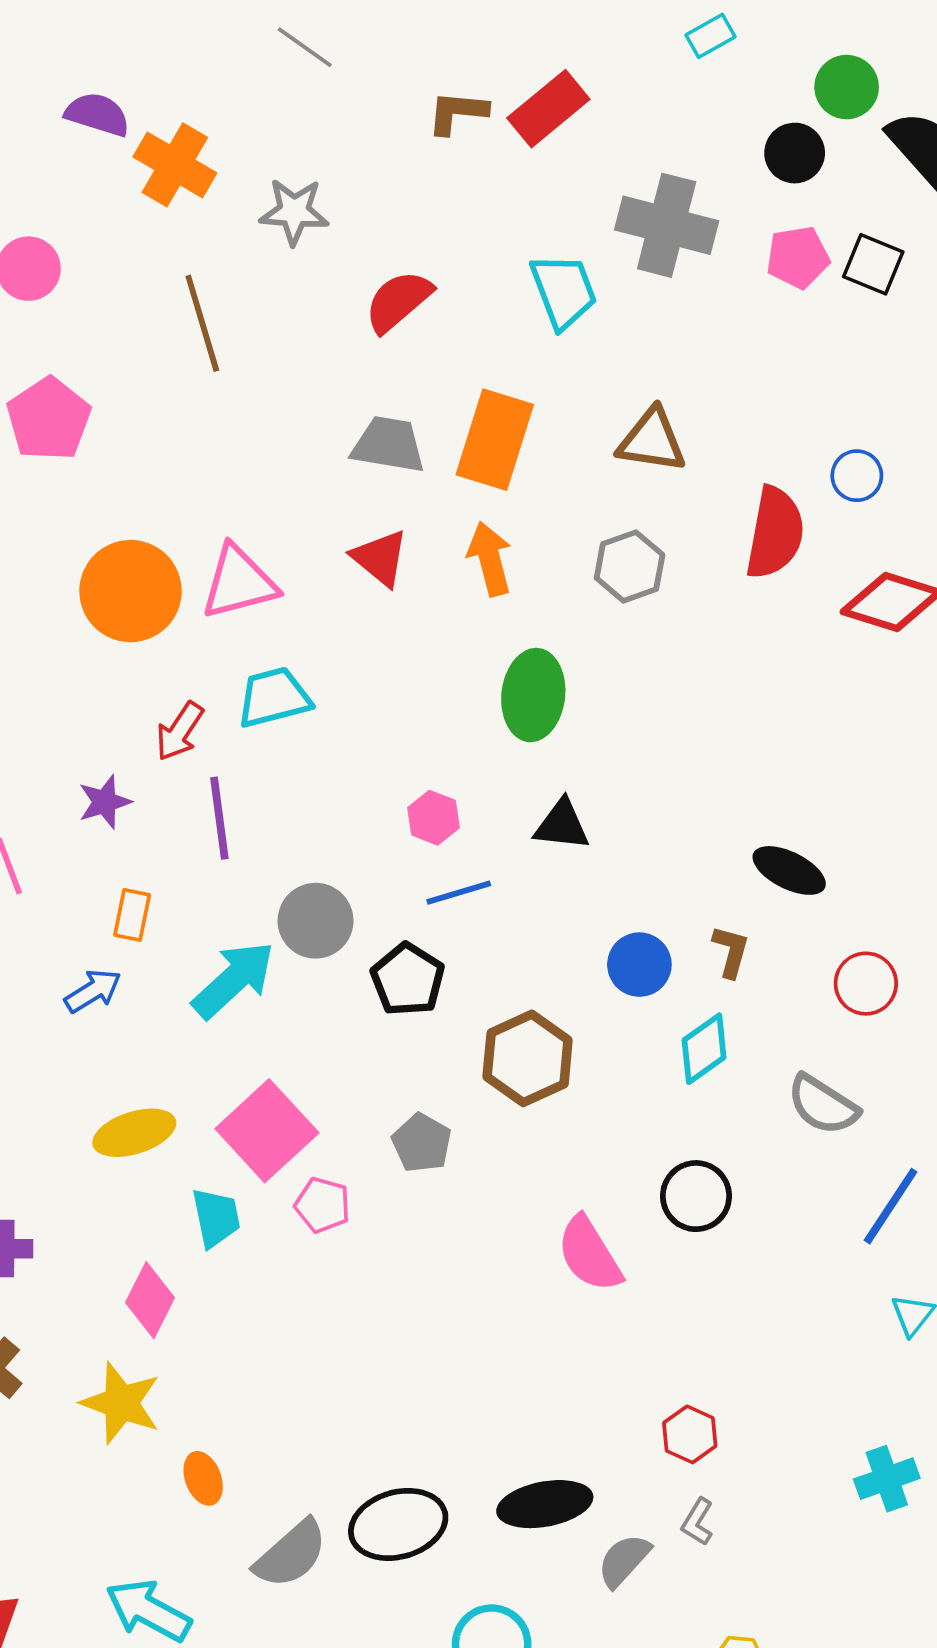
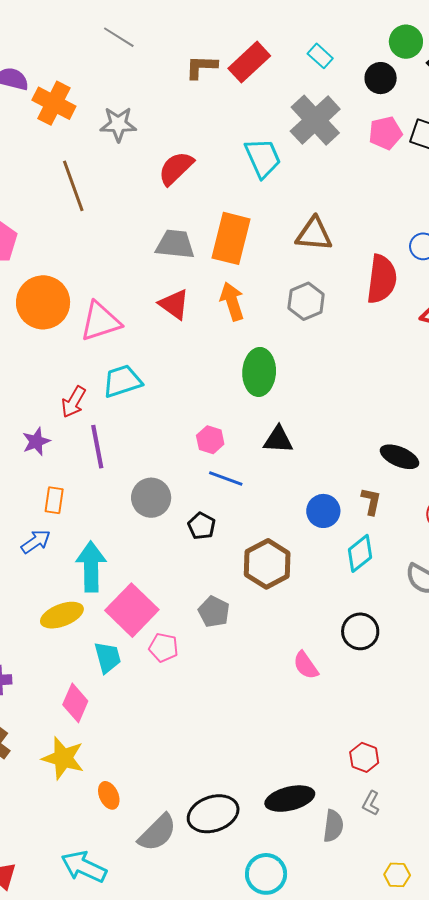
cyan rectangle: (711, 36) -> (320, 56), moved, turned 75
gray cross: (667, 225) -> (315, 120), turned 36
orange circle: (131, 591) -> (43, 302), moved
blue line: (459, 893) -> (226, 479), turned 40
black pentagon: (408, 979) -> (202, 526), size x0.7
cyan arrow: (234, 980) -> (91, 567), moved, turned -45
pink semicircle: (589, 1254) -> (306, 665), size x0.7
gray semicircle: (624, 1560) -> (333, 826), turned 148

